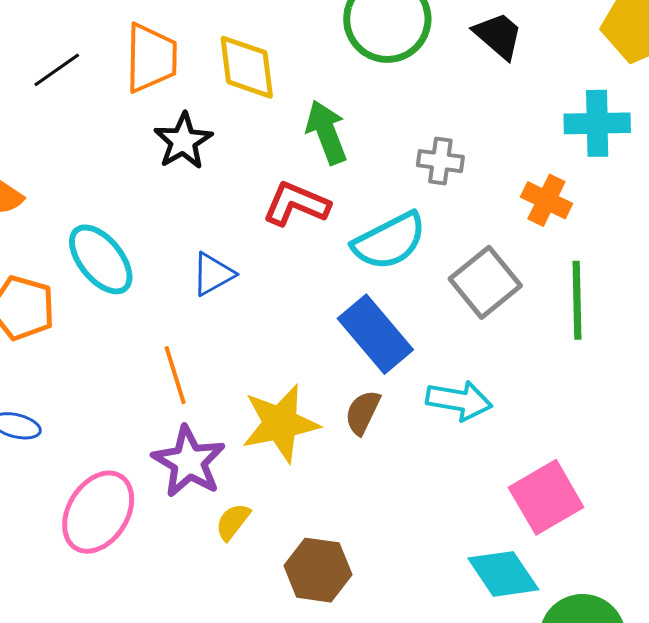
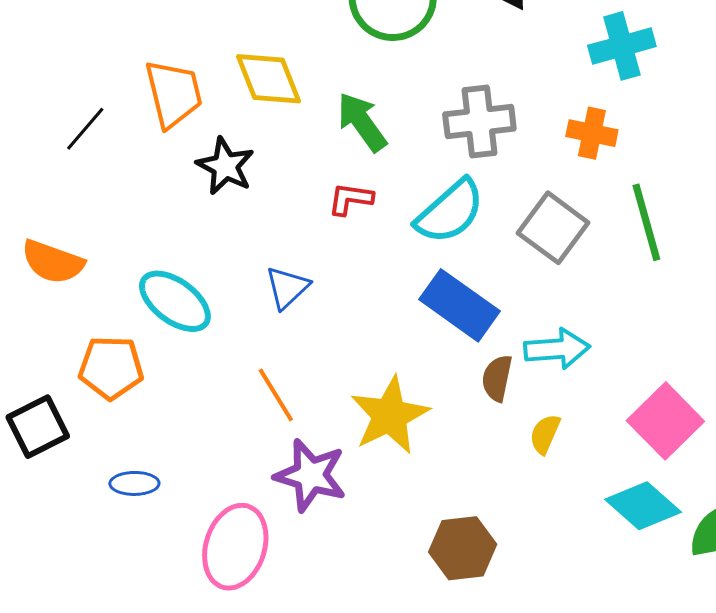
gray cross: (440, 161) -> (479, 122), size x1.5
red L-shape: (296, 204) -> (350, 199), size x0.7
brown semicircle: (363, 412) -> (497, 378), moved
yellow semicircle: (233, 522) -> (545, 434), moved

